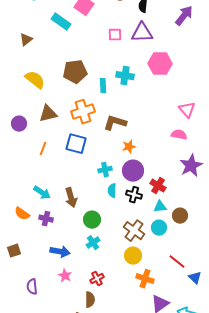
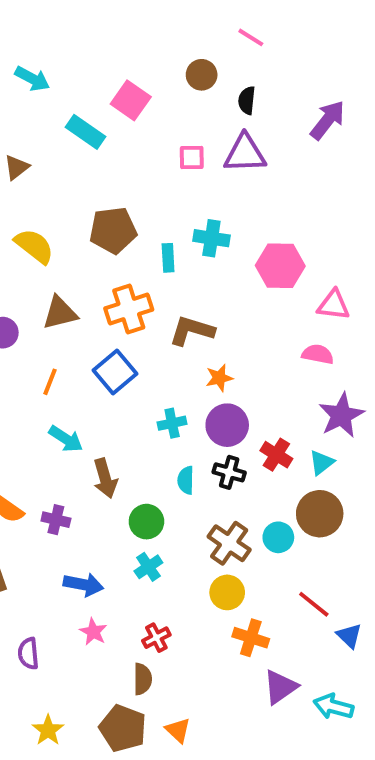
pink hexagon: (160, 64) -> (280, 266), moved
pink triangle: (187, 110) -> (333, 305), turned -42
blue square: (76, 144) -> (115, 372), turned 35
cyan semicircle: (112, 191) -> (186, 480), moved
cyan arrow: (42, 193) -> (66, 439), moved
cyan triangle: (160, 207) -> (322, 463), moved, turned -32
brown circle: (180, 216) -> (320, 514), size x1.5

